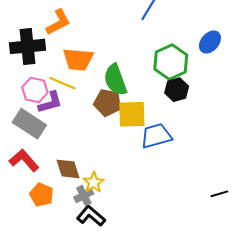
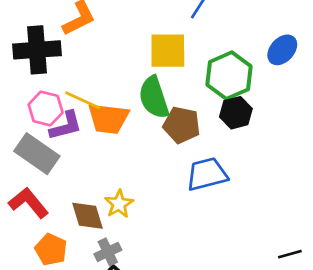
orange trapezoid: (78, 59) -> (108, 118), moved
brown pentagon: (108, 103) -> (182, 125), moved
yellow square: (132, 114) -> (168, 51), moved
yellow star: (94, 182) -> (119, 204), moved

